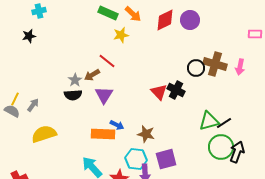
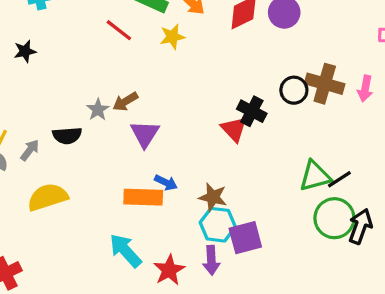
black star: (29, 36) -> (25, 51), moved
red line: (107, 61) -> (119, 30), moved
black cross: (176, 90) -> (252, 111), moved
black semicircle: (73, 95) -> (67, 136), moved
cyan hexagon: (136, 159) -> (218, 225), moved

